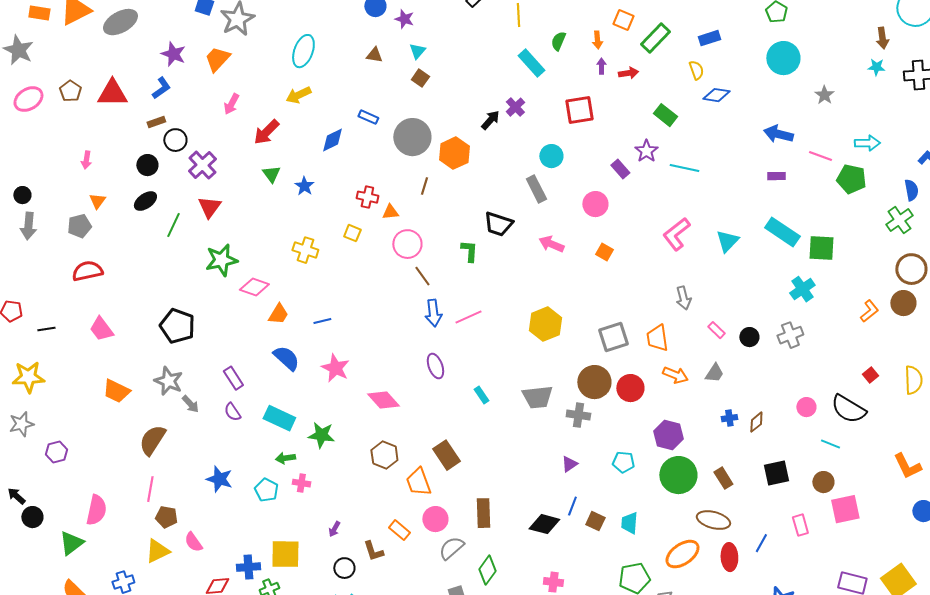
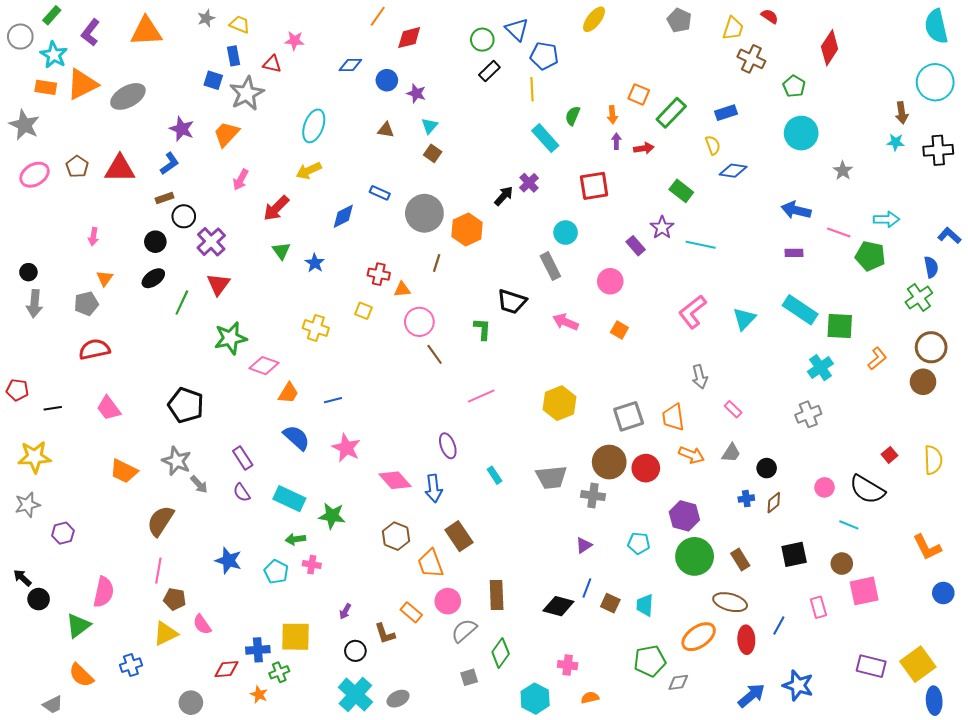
orange L-shape: (869, 311) -> (877, 358), moved
blue arrow: (433, 313) -> (434, 488), moved
black circle: (749, 337) -> (767, 468), moved

